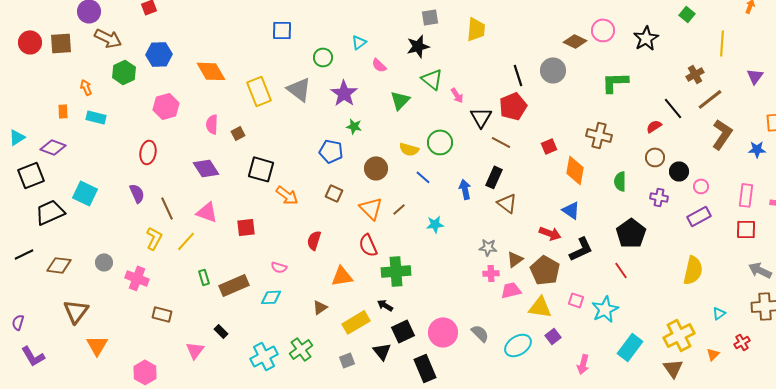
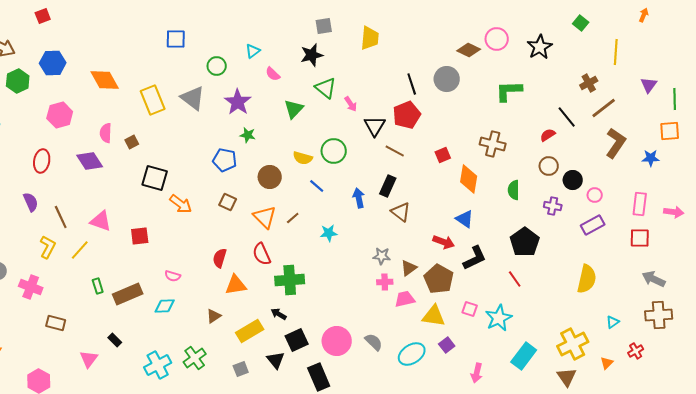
purple diamond: (206, 168) -> (90, 161), moved
red semicircle: (314, 240) -> (220, 258), moved

